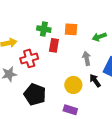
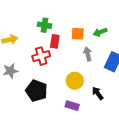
orange square: (71, 29) -> (78, 34), moved
red cross: (29, 58) -> (41, 56), moved
black arrow: (95, 81) -> (98, 93), moved

